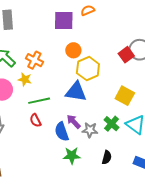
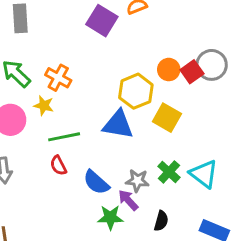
purple square: (64, 20) -> (102, 21), turned 30
orange circle: (73, 50) -> (169, 70), moved
yellow square: (125, 96) -> (167, 118), moved
purple arrow: (74, 122) -> (128, 200), moved
blue semicircle: (62, 132) -> (96, 182), turned -30

